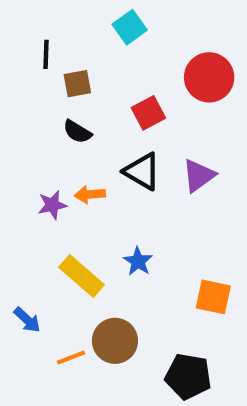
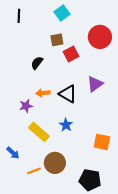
black line: (46, 54) -> (19, 16), moved
brown square: (77, 84) -> (57, 40), moved
black semicircle: (77, 132) -> (37, 63), turned 96
black triangle: (142, 171) -> (68, 94), moved
purple star: (52, 205) -> (26, 106), moved

